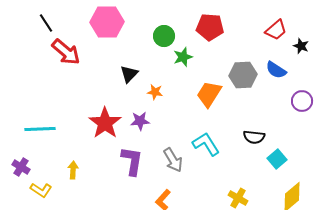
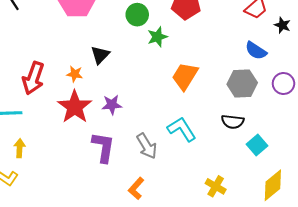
red arrow: (66, 52) -> (33, 78), moved, turned 68
gray hexagon: (243, 75) -> (242, 84), moved
orange star: (155, 92) -> (75, 74), moved
yellow arrow: (73, 170) -> (20, 148), moved

